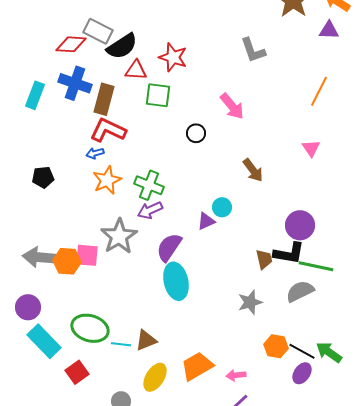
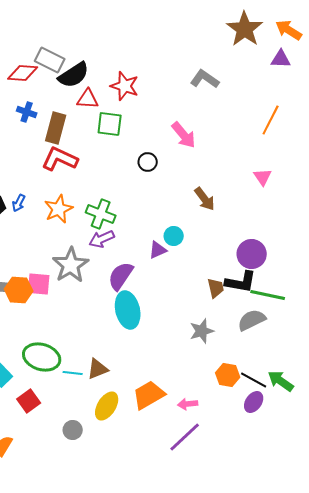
gray L-shape: (253, 50) -> (205, 79), turned 144
blue cross: (75, 83) -> (27, 112), size x0.6
blue arrow: (95, 153) -> (19, 203), moved, turned -48

